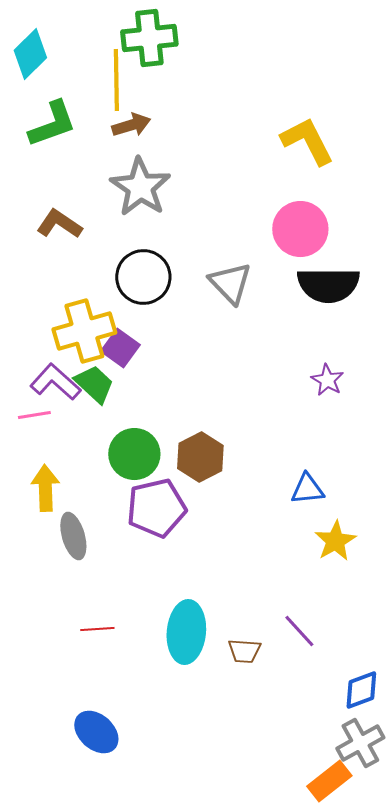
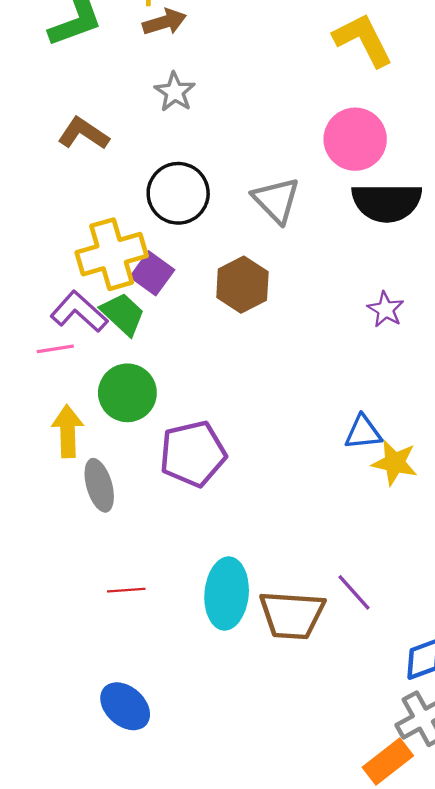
gray star: (140, 187) -> (175, 92), size x0.6
green circle: (134, 454) -> (127, 393), moved
brown hexagon: (200, 457) -> (242, 285), moved
yellow star: (335, 541) -> (395, 463), moved, turned -30
brown trapezoid: (244, 651) -> (292, 615), size x1.8

